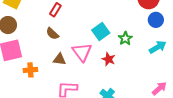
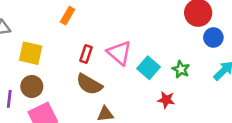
brown semicircle: (52, 34) -> (89, 84), size x1.5
pink triangle: (82, 52) -> (119, 53), moved

